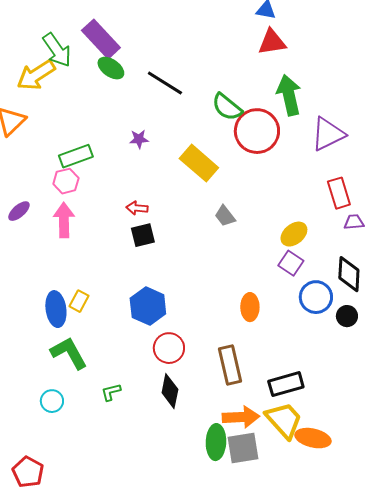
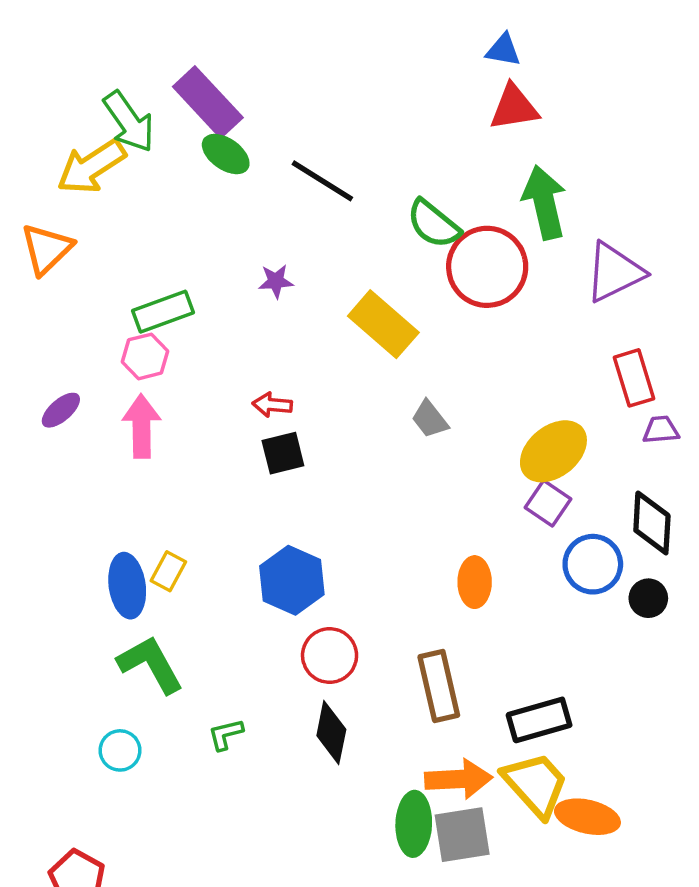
yellow ellipse: (294, 234) -> (553, 451), size x1.4

